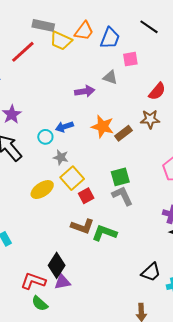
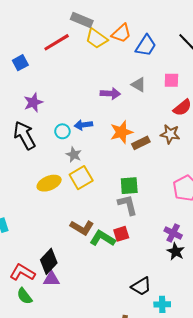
pink square: (130, 59) -> (171, 80), moved
orange star: (103, 127) -> (121, 132), turned 30
red square: (86, 196) -> (121, 234), moved

